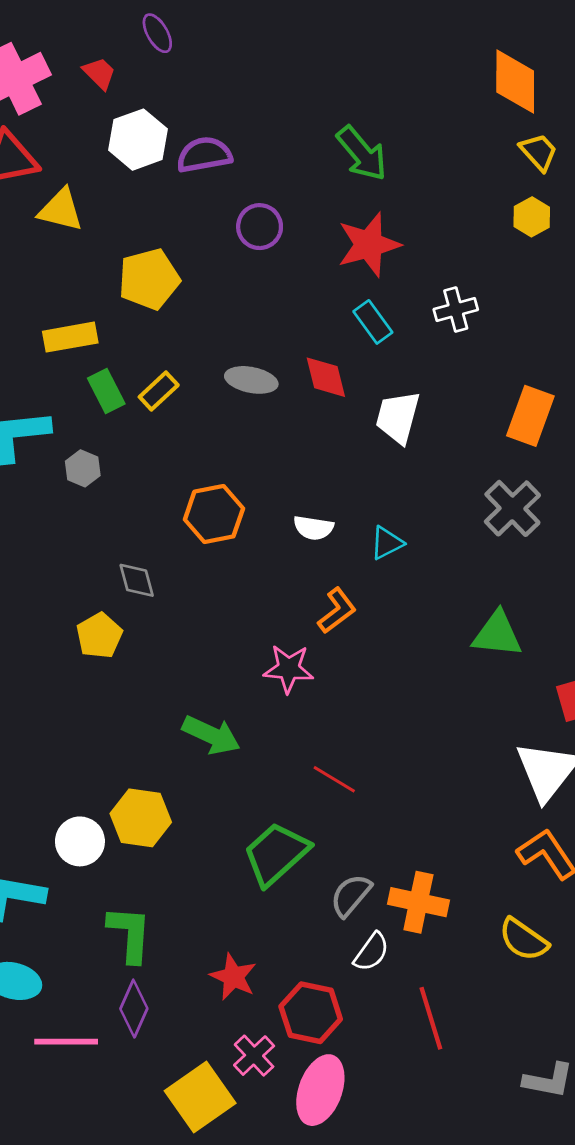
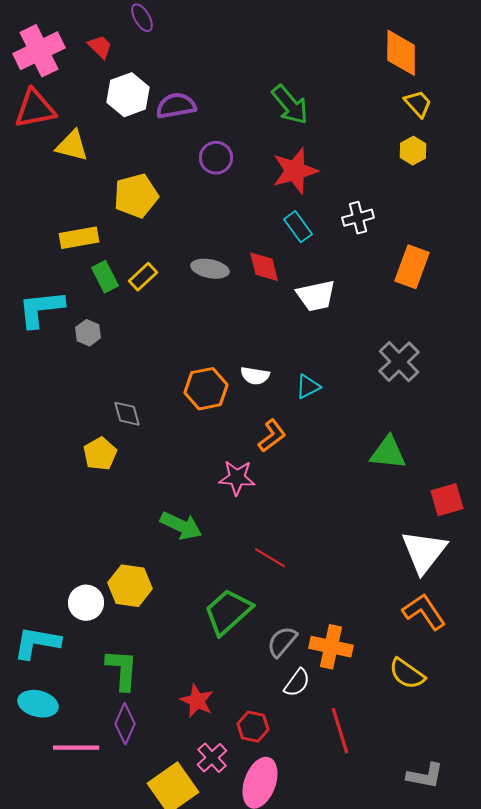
orange rectangle: (530, 416) -> (412, 267), moved
white trapezoid: (398, 417) -> (316, 296), turned -117
orange hexagon: (214, 514) -> (206, 389), moved
red hexagon: (311, 1013) -> (253, 727), size x0.7

